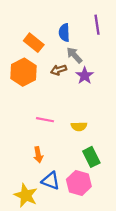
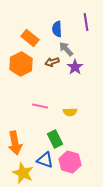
orange arrow: (38, 155) -> (15, 143), moved, size x1.6
green rectangle: (91, 157) -> (55, 139), moved

